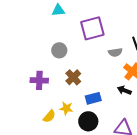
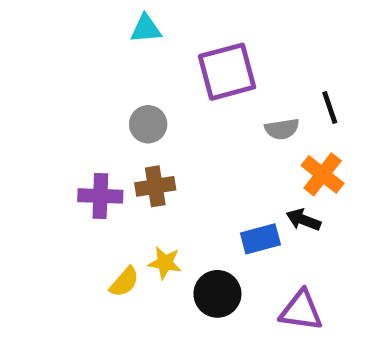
brown cross: (73, 77) -> (155, 186), moved, turned 35
blue rectangle: (93, 98) -> (260, 239), moved

